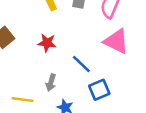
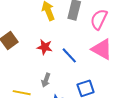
blue line: (81, 64) -> (69, 55), moved

